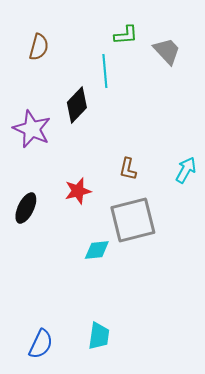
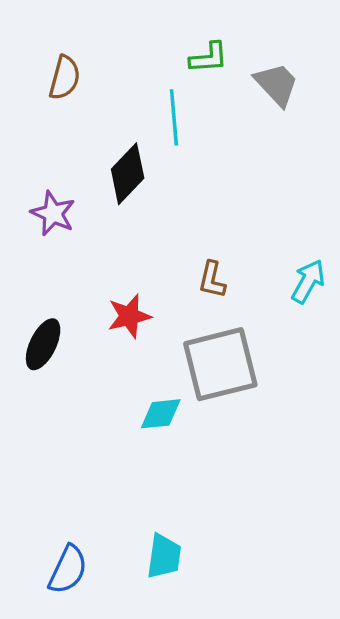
purple star: (32, 129) -> (53, 213), size x0.7

